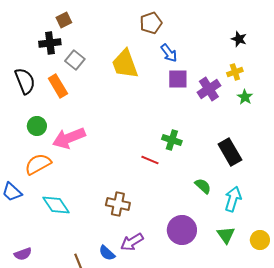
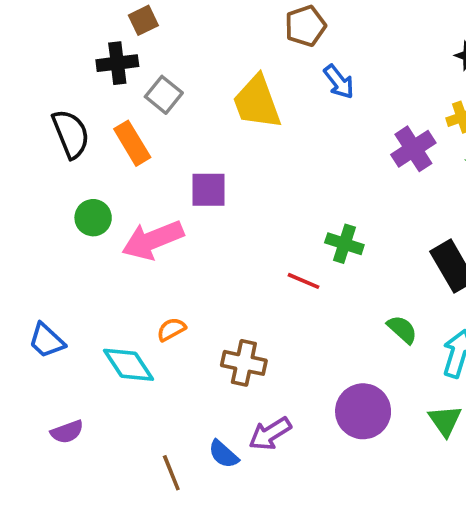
purple square: (178, 79) -> (209, 190), moved
orange semicircle: (38, 164) -> (171, 329), moved, size x0.6
purple semicircle: (23, 254) -> (67, 432), moved

